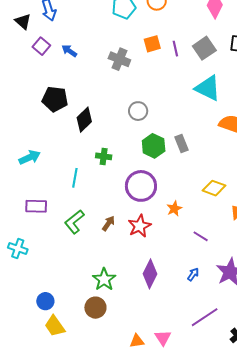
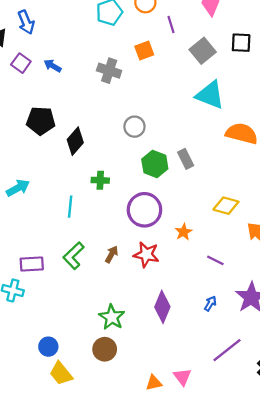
purple line: (175, 49) -> (171, 25), moved
purple rectangle: (36, 206) -> (32, 264), moved
red star: (139, 226) -> (146, 255), turned -30

